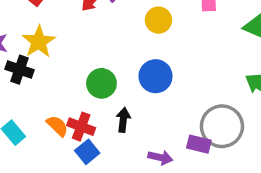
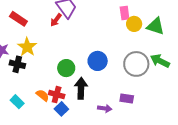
yellow circle: (158, 20) -> (134, 24), moved
black arrow: (123, 120) -> (81, 88), size x1.5
gray circle: (222, 126) -> (136, 64), moved

